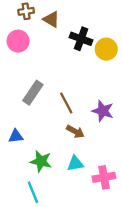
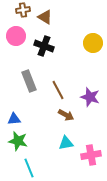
black cross: (81, 39) -> (44, 46), moved
gray rectangle: (33, 93) -> (29, 81), turned -55
green star: (41, 161) -> (18, 141), moved

